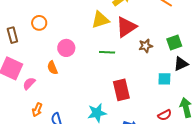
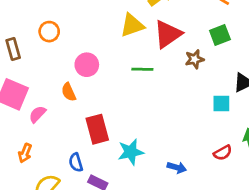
green square: (174, 42) -> (220, 35), moved
red rectangle: (121, 90) -> (97, 129), moved
orange arrow: (37, 110) -> (25, 153), moved

